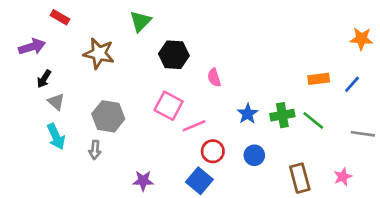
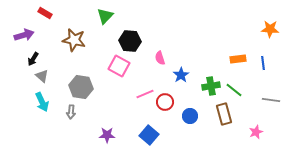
blue line: (352, 84) -> (263, 63), turned -48
pink square: (169, 106) -> (119, 66), moved
blue star: (248, 114) -> (181, 75), moved
red circle: (213, 151) -> (165, 102), moved
brown rectangle: (300, 178) -> (224, 114), moved

